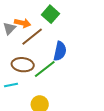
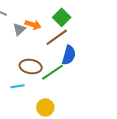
brown line: (32, 37) -> (57, 37), moved

